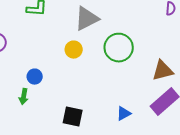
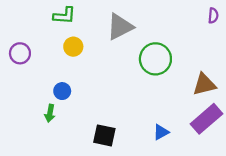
yellow circle: (74, 50) -> (73, 47), moved

